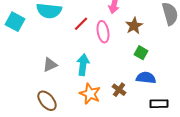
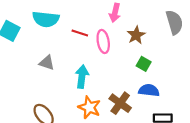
red line: (81, 24) -> (80, 33), turned 63
gray triangle: (50, 65) -> (47, 63), moved, turned 42
brown cross: (119, 90) -> (120, 103), size x1.5

